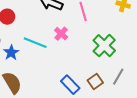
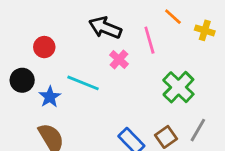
pink cross: (61, 34) -> (119, 59), moved

